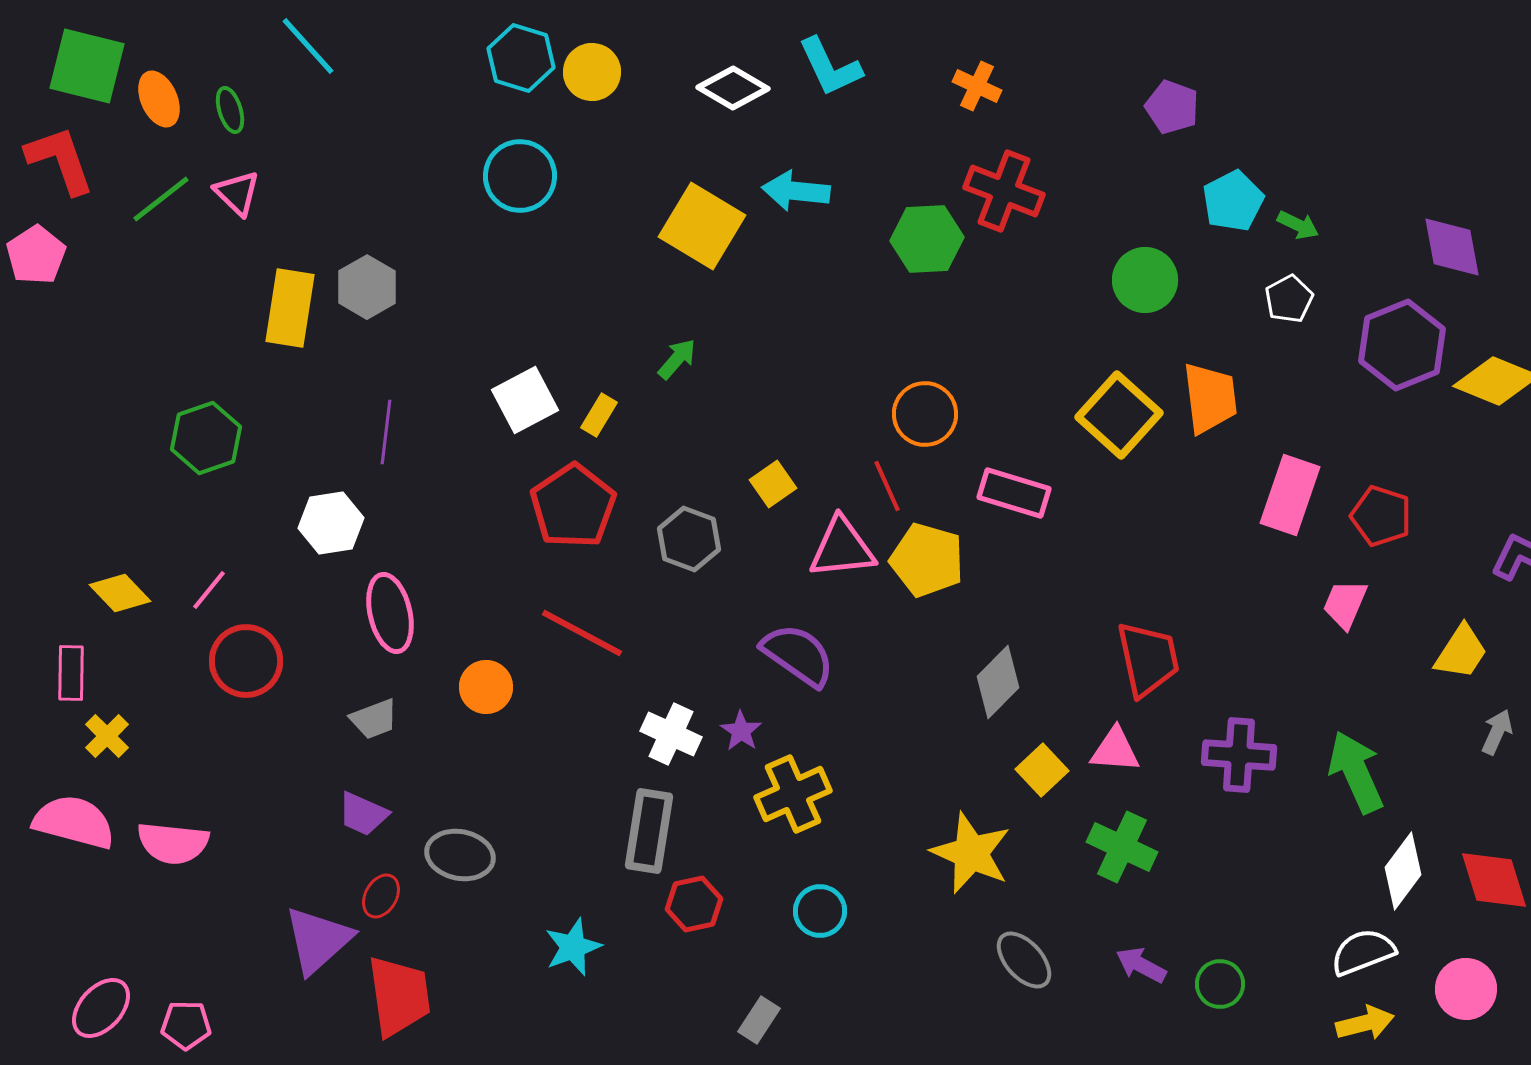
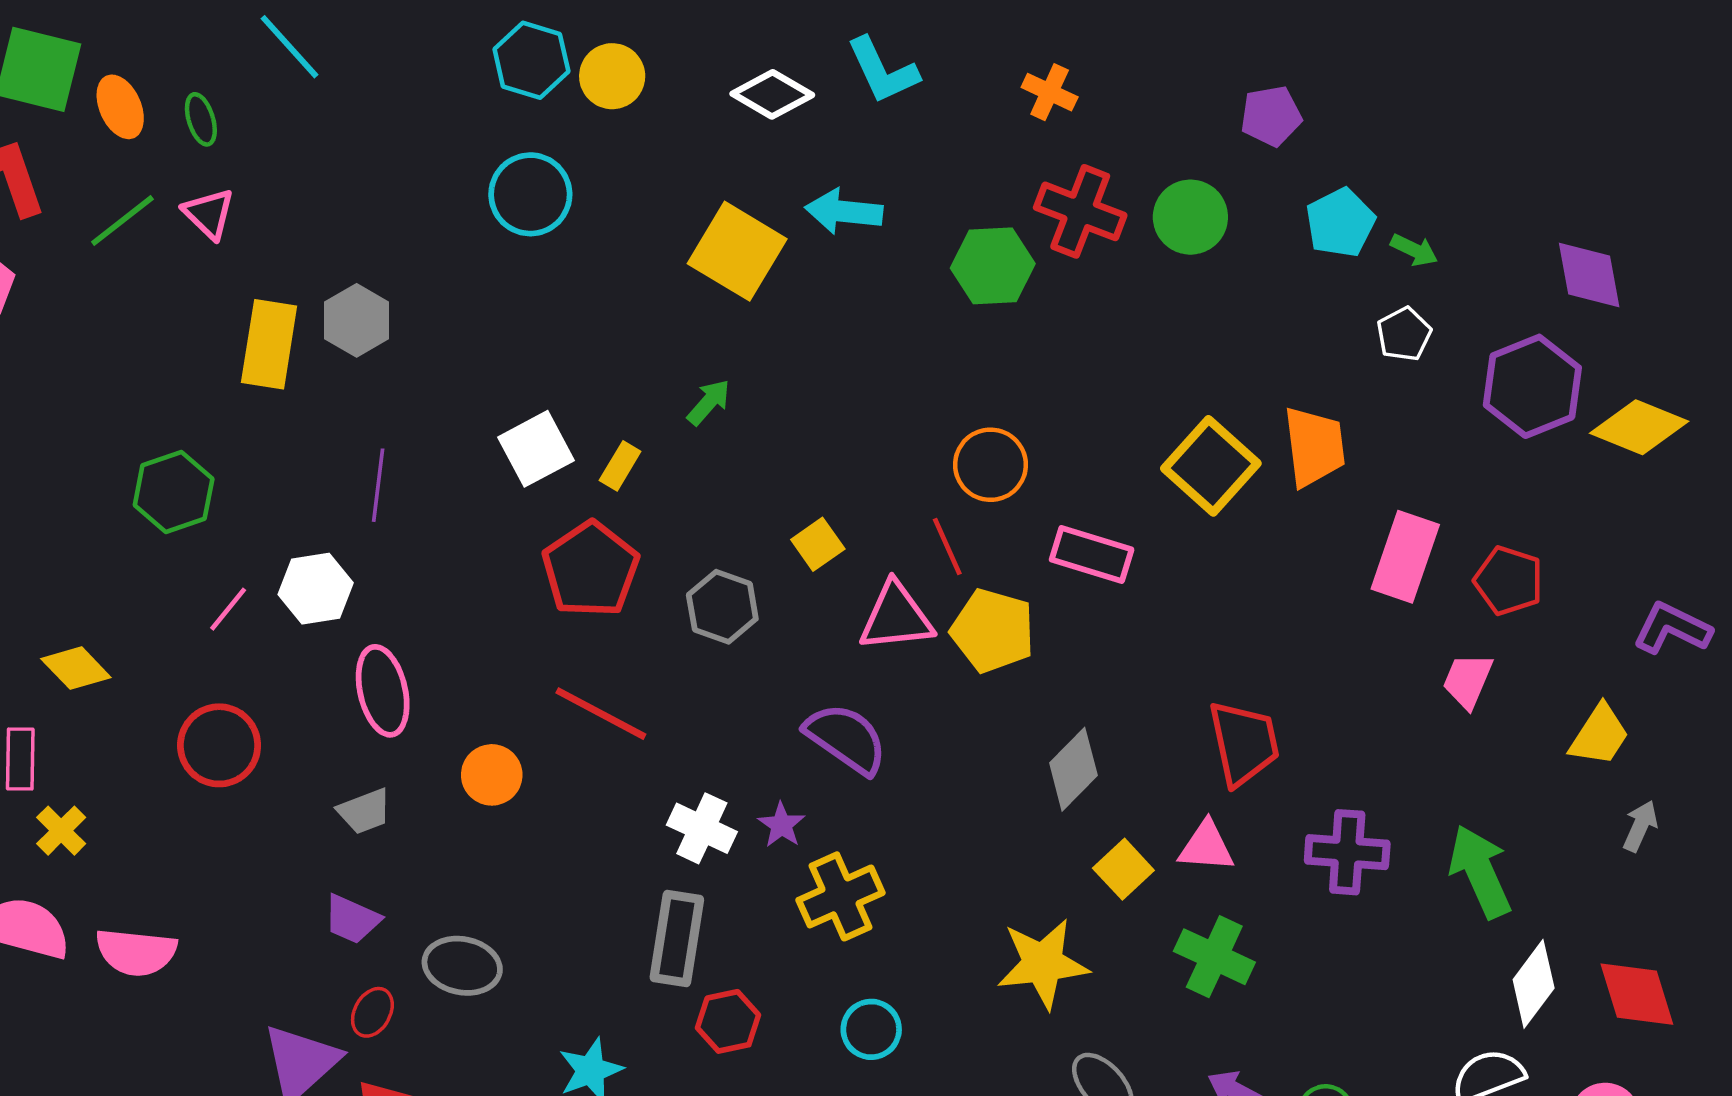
purple pentagon: (1172, 107) -> (1271, 116), turned -30
green circle: (1145, 280) -> (1190, 217), moved
pink line: (209, 590) -> (228, 609), moved
yellow star: (971, 853) -> (1043, 963), turned -30

